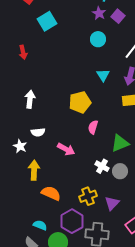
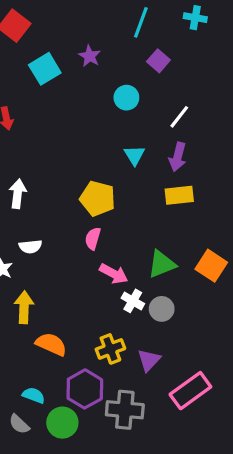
purple star: (99, 13) -> (90, 56), moved
yellow pentagon: (80, 102) -> (98, 198), turned 30
pink semicircle: (93, 127) -> (93, 238), moved
pink arrow: (66, 149) -> (114, 274), moved

